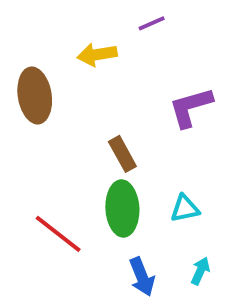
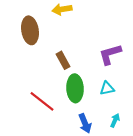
purple L-shape: (191, 107) -> (110, 54), moved
brown rectangle: (122, 154) -> (63, 60), moved

